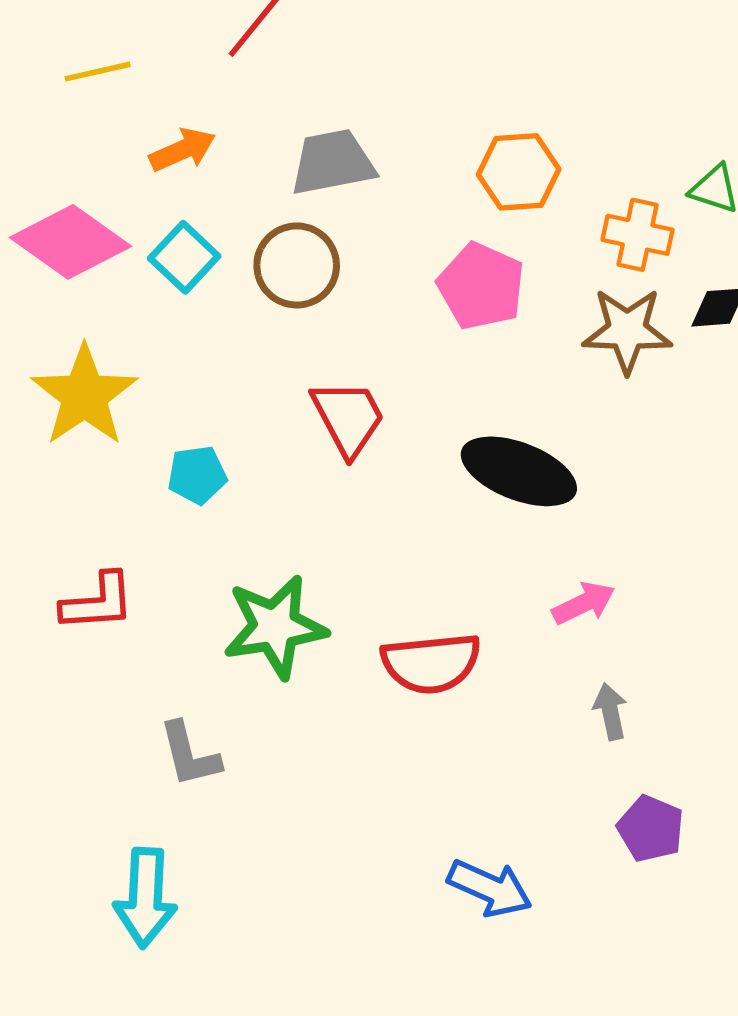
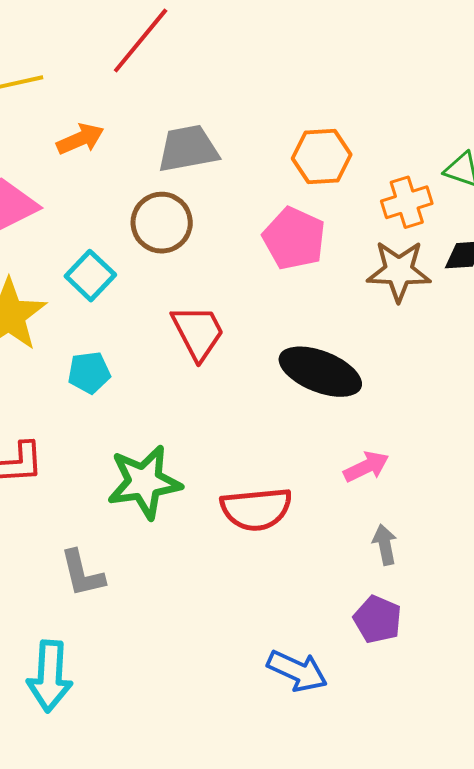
orange cross: (638, 235) -> (407, 202), turned -30
cyan square: (184, 257) -> (90, 276), moved
purple pentagon: (651, 829) -> (378, 619), moved

